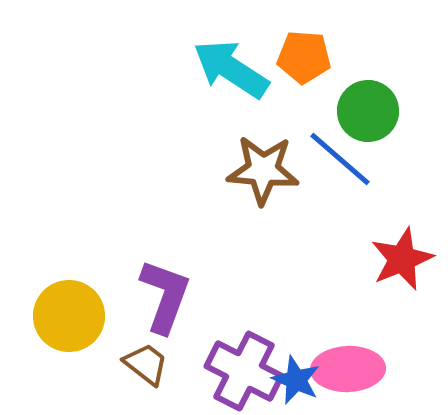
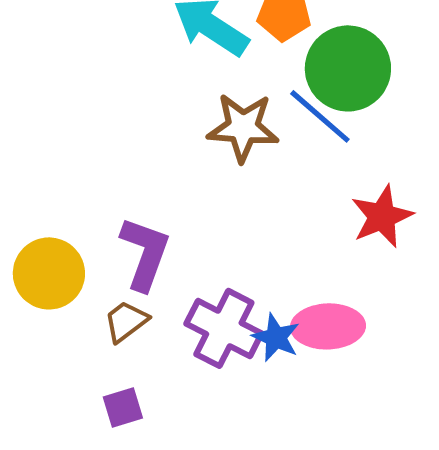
green circle: (368, 111) -> (348, 68), size x1.4
brown trapezoid: (146, 364) -> (126, 321), turned -75

